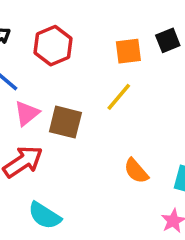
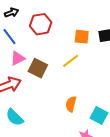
orange semicircle: (136, 171) -> (71, 104), turned 42

